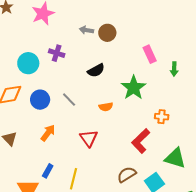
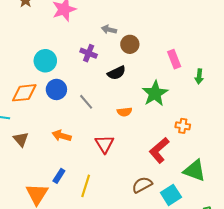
brown circle: (107, 33) -> (130, 44), moved
purple cross: (57, 53) -> (89, 53), moved
blue circle: (40, 100) -> (56, 89), moved
orange arrow: (48, 133) -> (62, 136), turned -114

